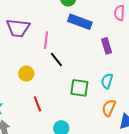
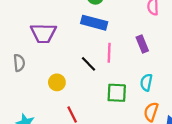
blue rectangle: (80, 22) -> (94, 23), moved
pink line: (46, 40) -> (109, 53), moved

